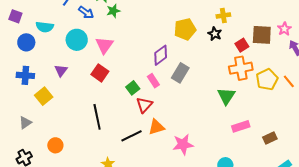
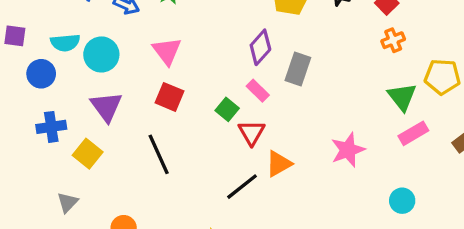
cyan circle: (77, 40) -> (101, 54), moved
orange cross: (241, 68) -> (393, 40), size x0.6
purple triangle: (61, 71) -> (106, 107), size x1.5
yellow pentagon: (267, 80) -> (442, 77), moved, turned -30
green triangle: (226, 96) -> (402, 97), moved
black line: (97, 117) -> (159, 154), moved
pink star: (183, 144) -> (348, 150), moved

